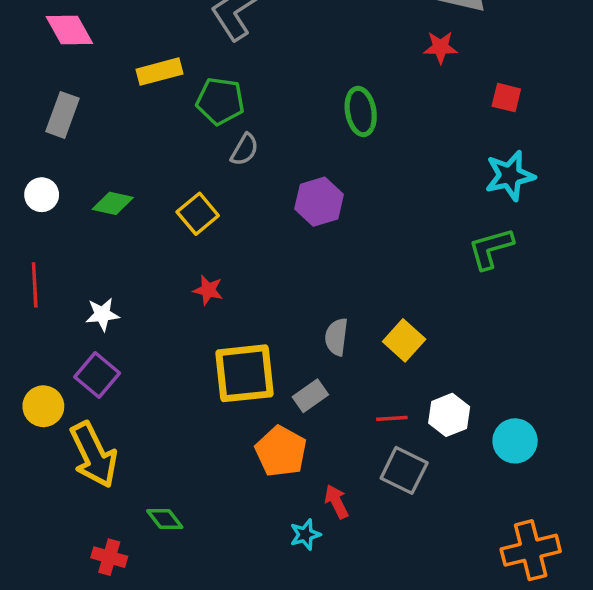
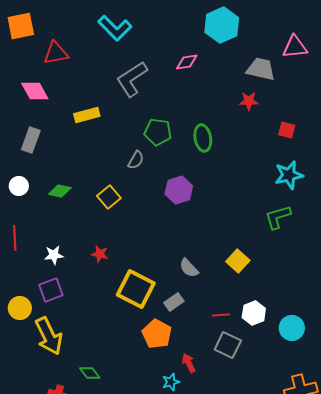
green pentagon: (220, 101) -> (158, 132), moved
red star: (208, 290) -> (100, 254), moved
gray semicircle: (336, 337) -> (189, 268), turned -50
yellow square: (404, 340) -> (238, 261), moved
yellow square: (245, 373) -> (136, 289), turned 33
purple square: (97, 375) -> (51, 290), turned 30

